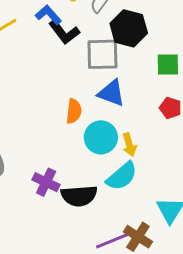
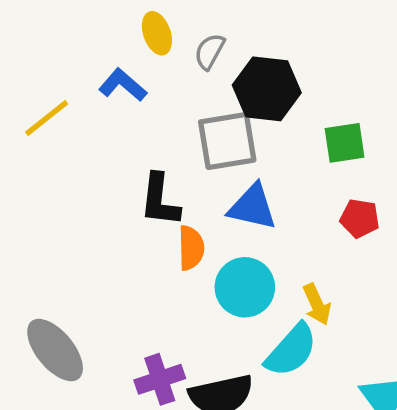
black L-shape: (64, 32) -> (160, 200), moved, turned 52
yellow arrow: (129, 145) -> (317, 304), moved
purple cross: (46, 182) -> (160, 379), turned -36

